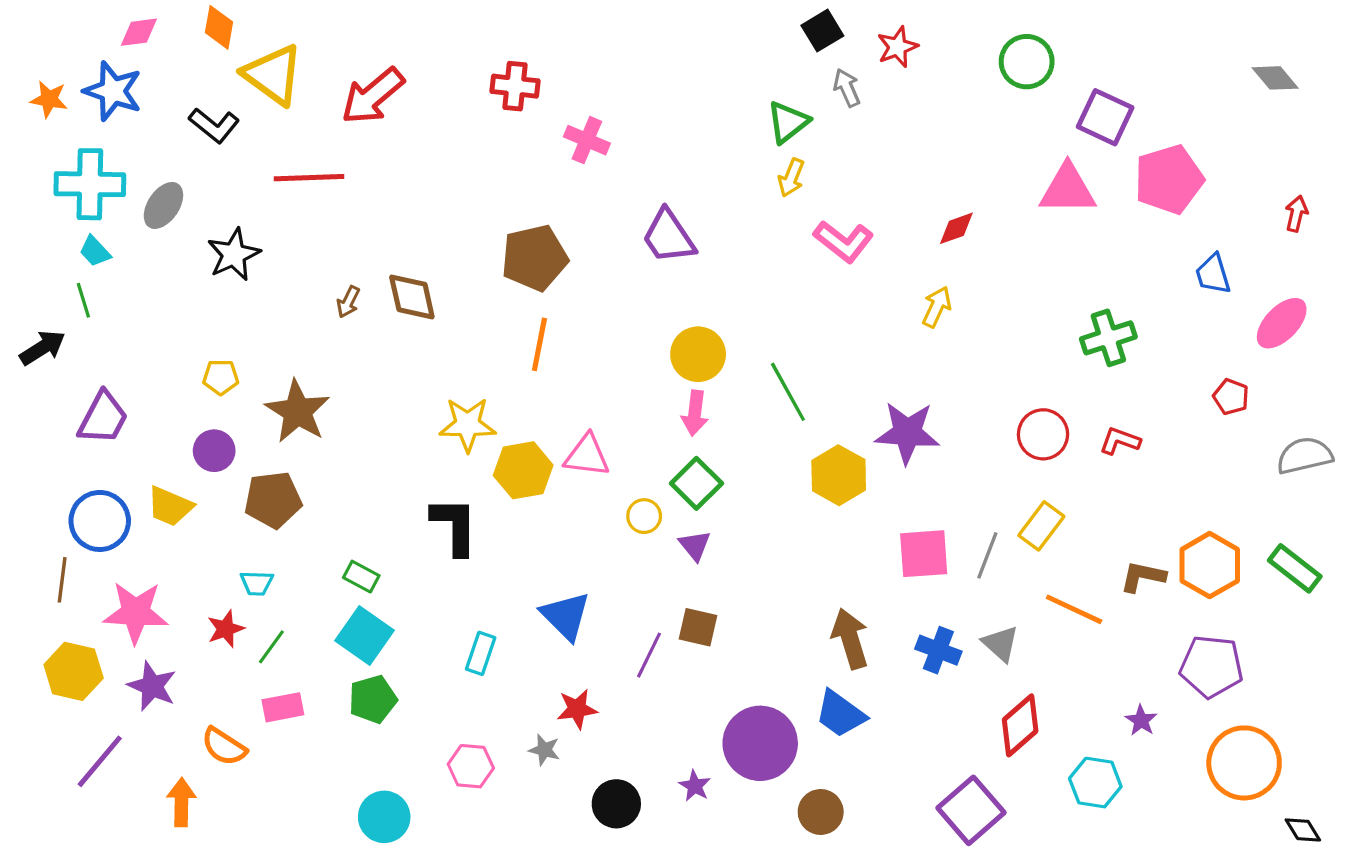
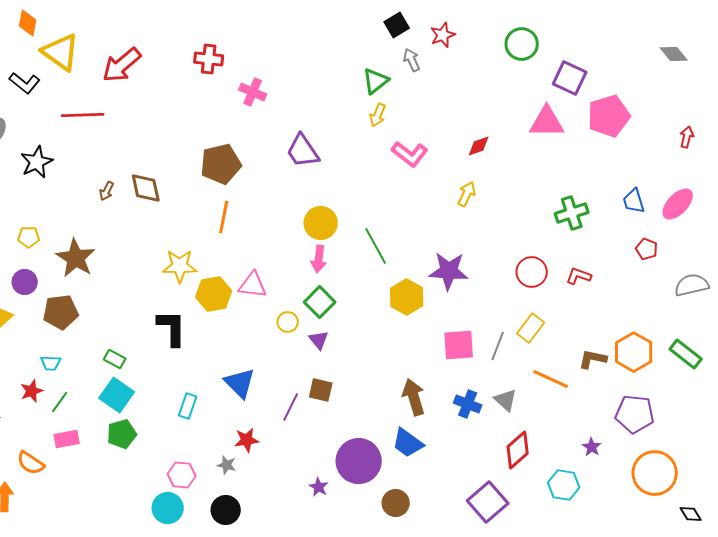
blue trapezoid: (1213, 274) -> (634, 201), moved
black circle: (616, 804) -> (226, 510), moved
cyan circle: (384, 817) -> (168, 508), moved

